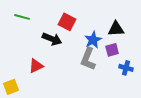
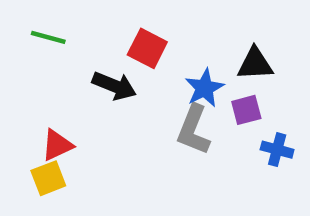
red triangle: (36, 66) -> (57, 145), moved
yellow square: (11, 87) -> (48, 178), moved

